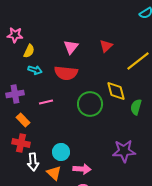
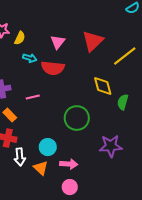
red triangle: (106, 46) -> (93, 41), size x1.6
yellow semicircle: (29, 51) -> (20, 38), moved
cyan arrow: (35, 70) -> (30, 58), moved
green circle: (90, 104) -> (77, 118), moved

